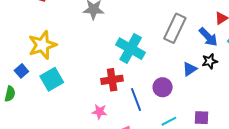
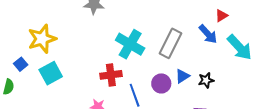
gray rectangle: (175, 28) -> (171, 43), moved
black star: (210, 61) -> (206, 80), moved
blue triangle: (190, 69) -> (182, 76), moved

